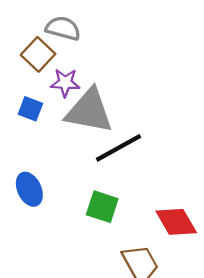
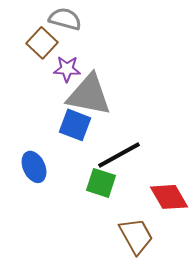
blue square: (30, 109) -> (75, 125), moved, size x1.4
black line: (119, 148) -> (119, 155), moved

